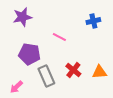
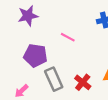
red cross: (73, 70) -> (83, 82), moved

